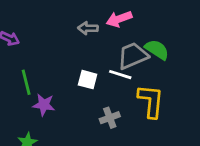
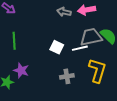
white line: (120, 75) -> (80, 48), turned -42
purple star: (44, 105) -> (21, 70), moved

